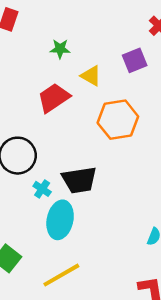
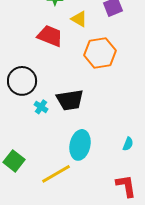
red trapezoid: (54, 98) -> (50, 36), turned 56
cyan ellipse: (60, 220) -> (80, 145), moved

